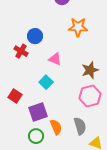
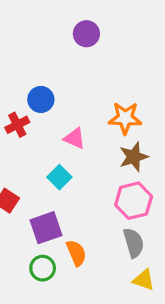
orange star: (78, 27) -> (125, 118), moved
red cross: (21, 51) -> (17, 125), turned 32
gray semicircle: (80, 126) -> (134, 243), moved

